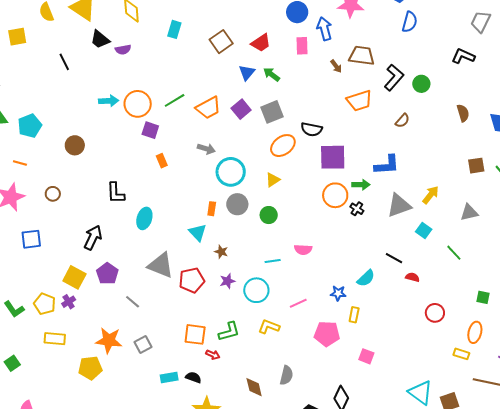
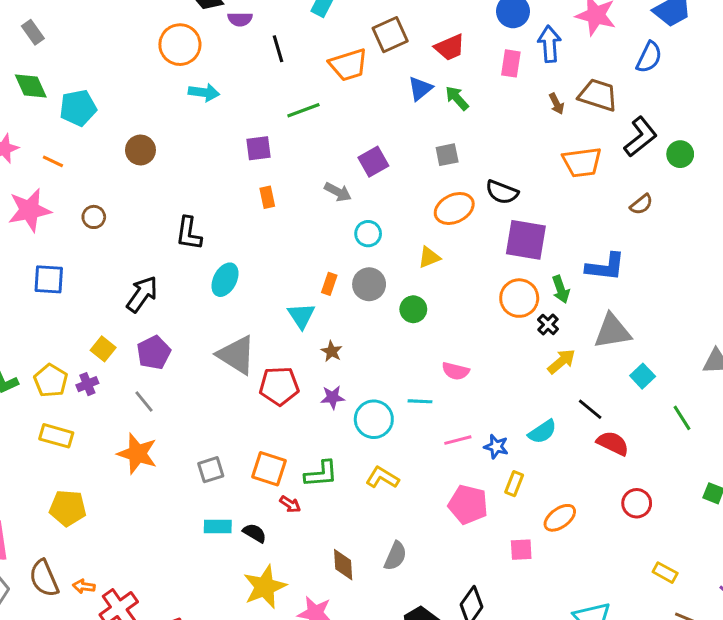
blue semicircle: (410, 22) -> (649, 57), moved
black line: (64, 62) -> (278, 49), moved
orange circle: (138, 104) -> (180, 45), moved
orange trapezoid: (208, 108) -> (348, 65), moved
purple square: (241, 109) -> (373, 162), moved
gray square: (272, 112) -> (447, 155), size x0.7
purple square: (150, 130) -> (259, 148), turned -36
cyan circle: (231, 172) -> (368, 234), size x0.6
green arrow: (361, 185) -> (561, 289), turned 60
yellow arrow: (431, 195) -> (561, 361), moved
cyan line: (273, 261) -> (420, 401), moved
yellow square: (74, 277) -> (103, 349), size x0.7
red semicircle: (412, 277) -> (613, 443), size x1.5
gray line: (133, 302) -> (144, 402), moved
pink line: (298, 303) -> (458, 440), moved
orange ellipse: (475, 332) -> (560, 518), moved, turned 30
gray square: (143, 345) -> (211, 470), moved
pink square: (366, 356) -> (521, 550), turned -35
yellow pentagon: (90, 368) -> (68, 508), moved

